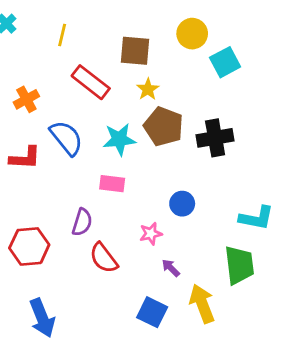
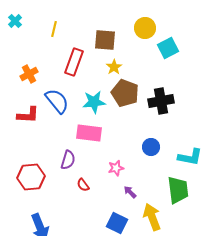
red rectangle: (91, 82) -> (74, 62), turned 72
pink rectangle: (112, 184) -> (89, 133), size x1.4
blue circle: (182, 204) -> (151, 147), moved
red semicircle: (104, 258) -> (83, 185), size x0.6

